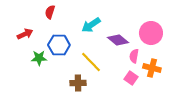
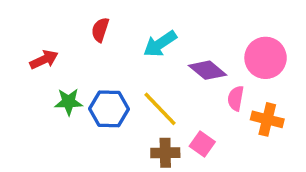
red semicircle: (50, 12) -> (100, 30), moved
blue hexagon: (59, 45) -> (109, 109), moved
pink square: (131, 78) -> (202, 144), moved
brown cross: (78, 83) -> (165, 153), moved

